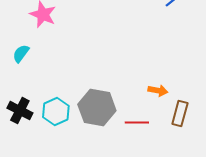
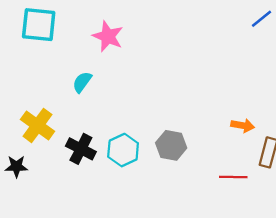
gray hexagon: (97, 108) -> (171, 145), size x0.7
red line: (137, 123) -> (233, 177), moved

